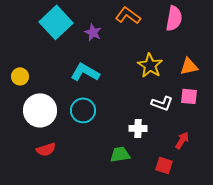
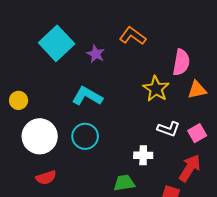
pink semicircle: (174, 18) -> (181, 62), moved
pink square: (189, 96) -> (197, 133), moved, turned -36
red arrow: (182, 140) -> (190, 168), size x1.5

